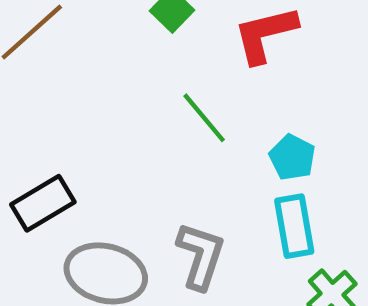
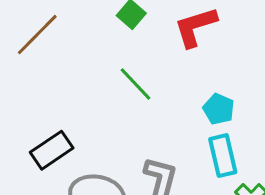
green line: (204, 118) -> (135, 84), moved

